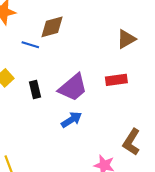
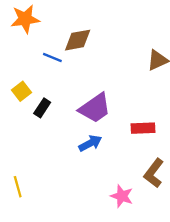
red rectangle: (116, 80) -> (143, 128), moved
black rectangle: (35, 90) -> (42, 108), moved, turned 42

